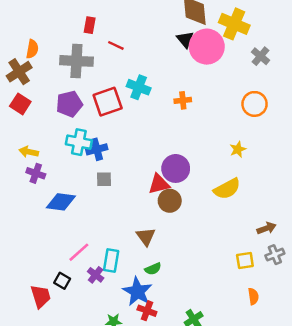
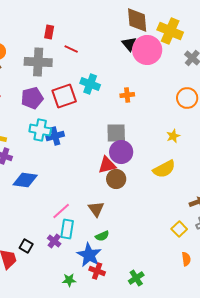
gray square: (104, 179) -> (116, 133), moved, size x1.5
pink line: (79, 252) -> (61, 211), moved
yellow square: (245, 261) -> (179, 229), turned -35

